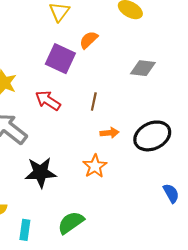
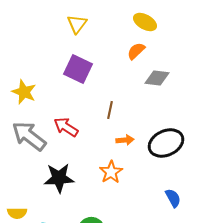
orange semicircle: (89, 40) -> (136, 51), moved
red arrow: (48, 100) -> (66, 127), moved
blue semicircle: (171, 193) -> (173, 198), moved

